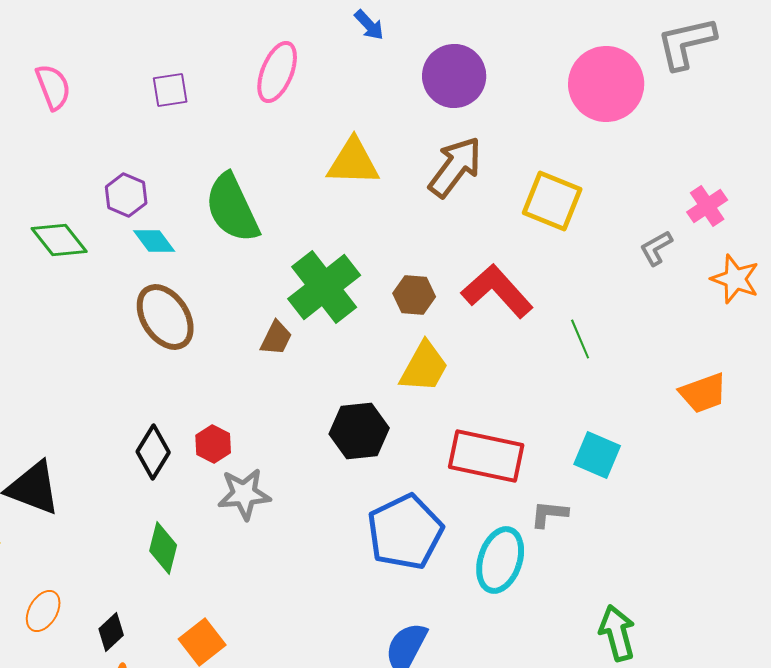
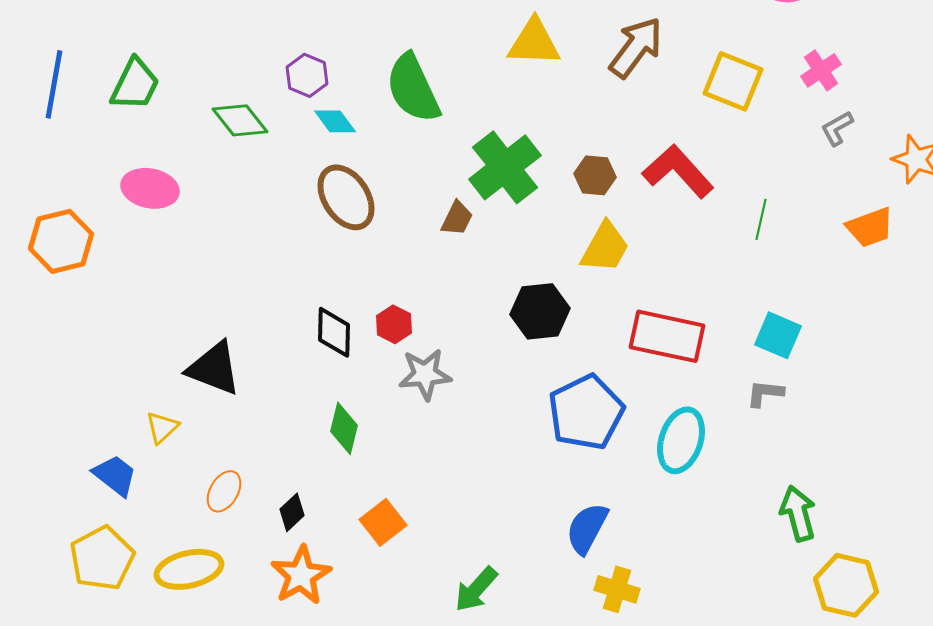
pink cross: (707, 206) -> (821, 70), moved
green line: (580, 339) -> (761, 219), turned 36
orange trapezoid: (703, 393) -> (870, 227), moved
black diamond: (153, 452) -> (334, 332), turned -30
gray L-shape: (549, 514) -> (765, 393), moved

